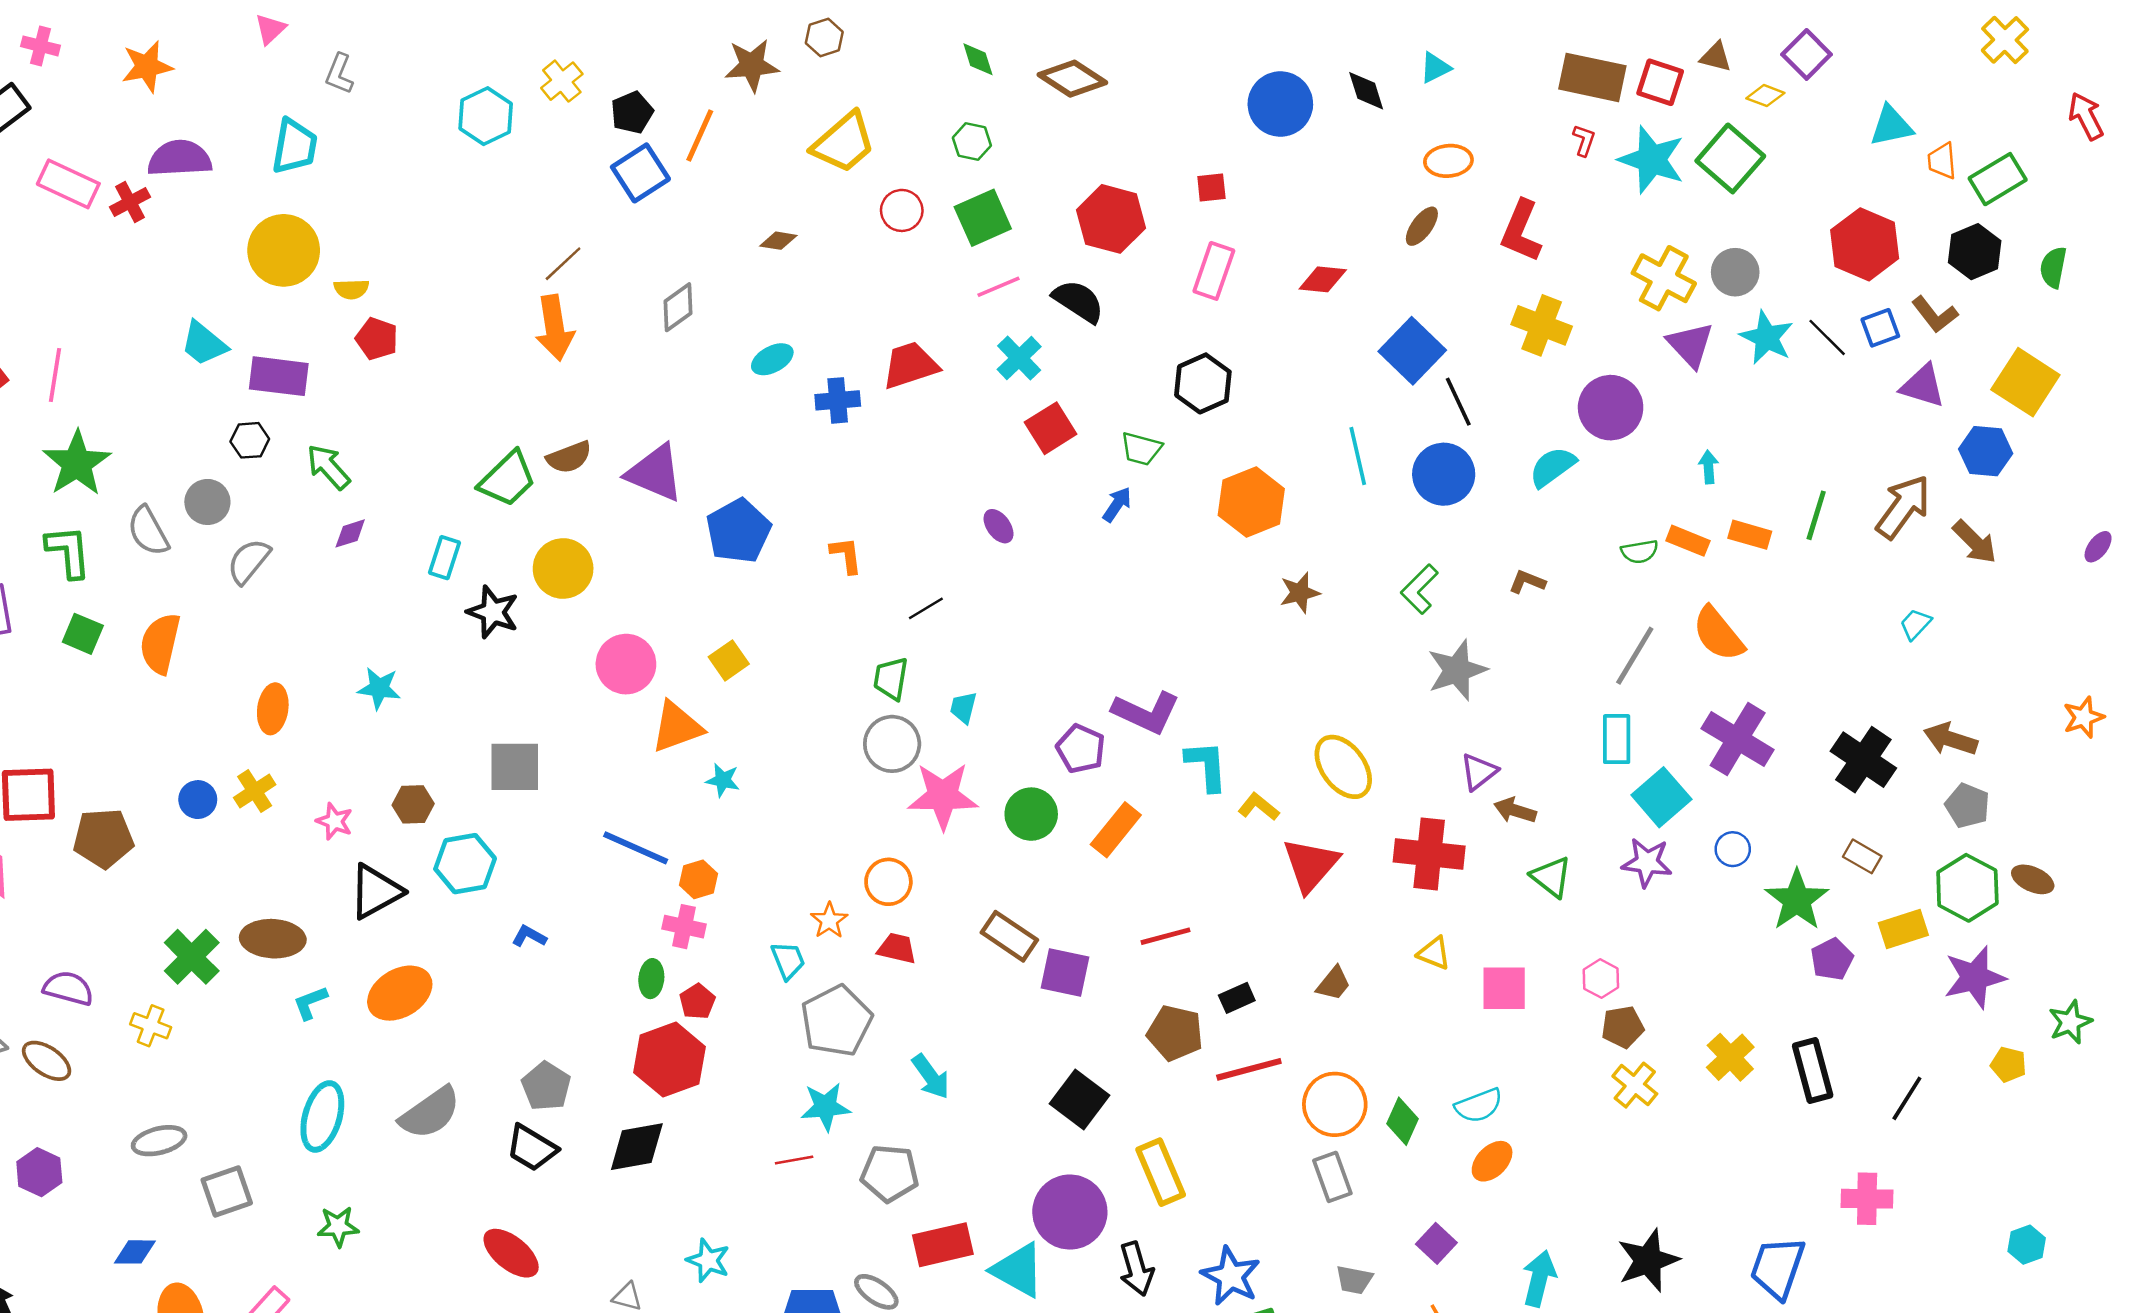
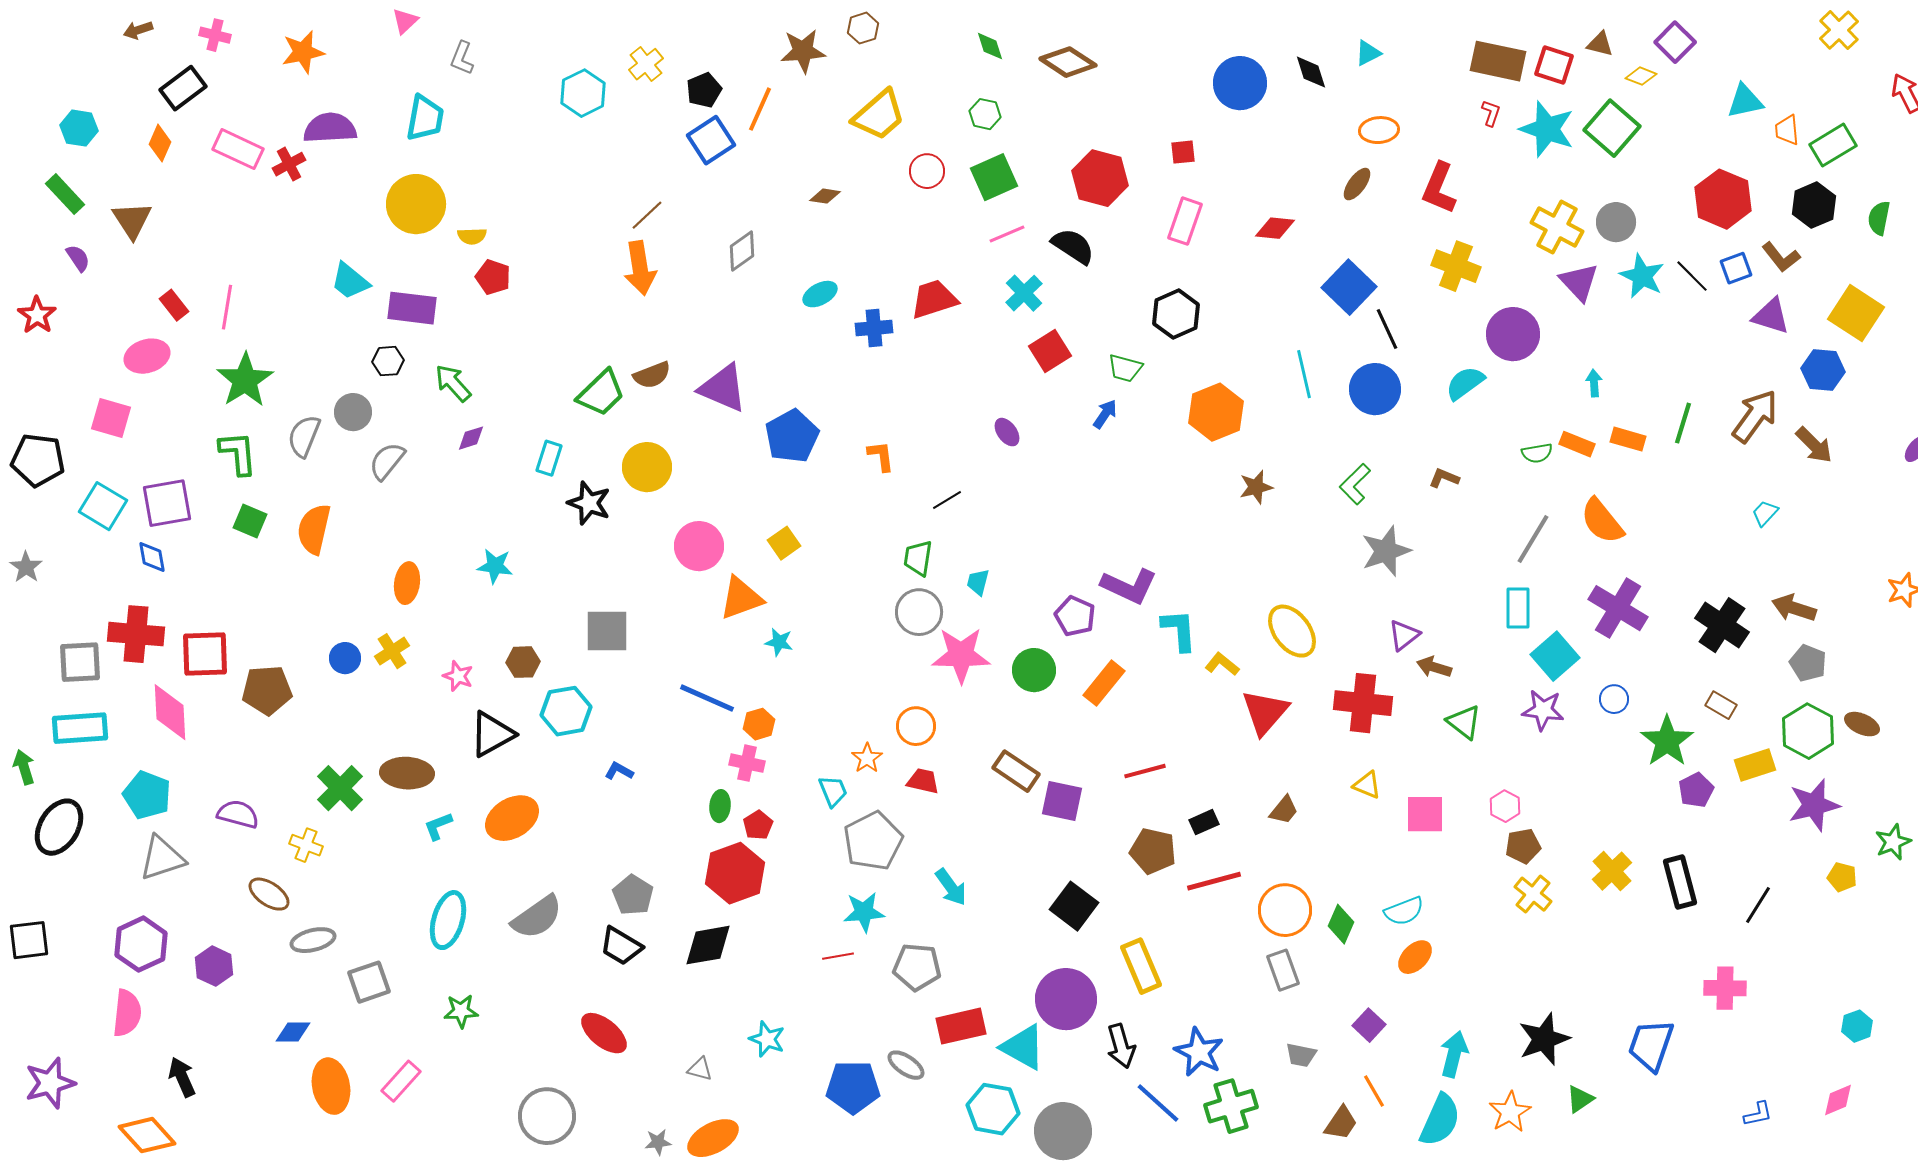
gray semicircle: (148, 531) -> (304, 436), turned 51
brown ellipse: (47, 1061) -> (269, 894), moved

